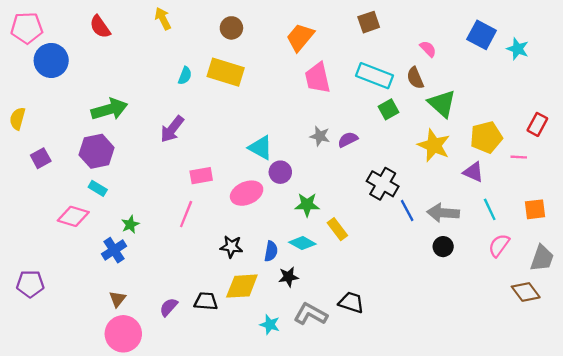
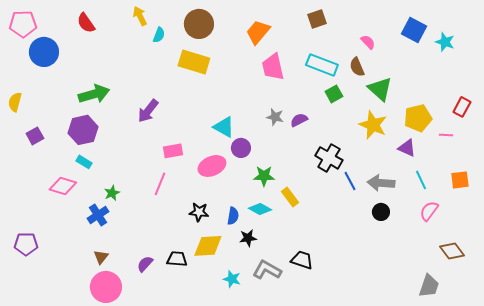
brown circle: (231, 28) -> (199, 24), size x1.5
cyan semicircle: (185, 76) -> (159, 35), moved
gray trapezoid: (542, 258) -> (429, 286), moved

